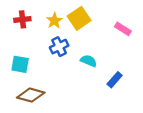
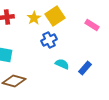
blue cross: (59, 47) -> (49, 40), moved
cyan semicircle: (89, 61) -> (62, 64), moved

